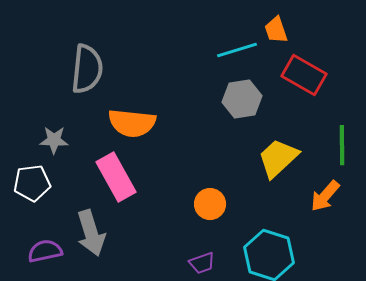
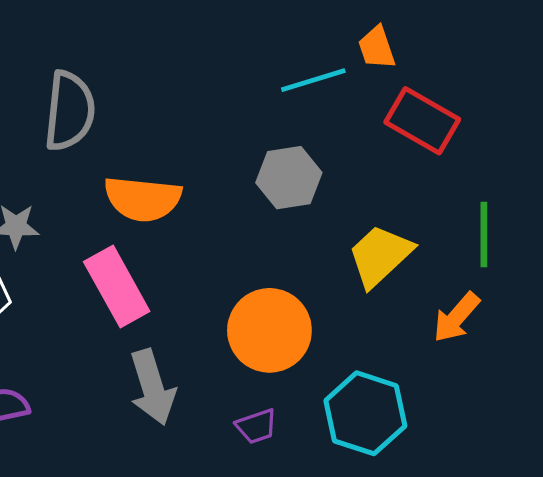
gray hexagon: (242, 99) -> (289, 178), moved
orange circle: (210, 204) -> (269, 330), size x1.6
gray arrow: (91, 233) -> (152, 387), moved

